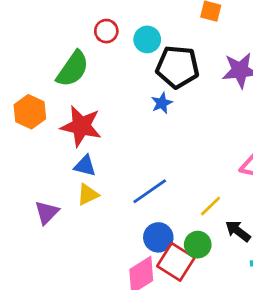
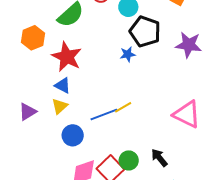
yellow triangle: (88, 195) -> (60, 106), turned -30
yellow line: (211, 206) -> (123, 107), moved
blue circle: (158, 237) -> (73, 135), moved

